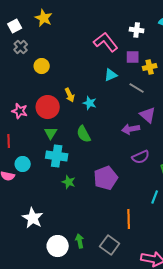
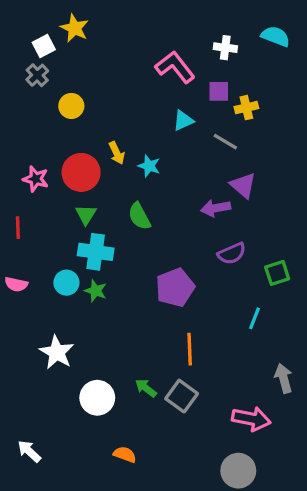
white square: (15, 26) -> (44, 46), moved
cyan circle: (23, 164) -> (66, 283), moved
green star: (69, 182) -> (96, 291), moved
orange line: (129, 219) -> (190, 349), moved
green arrow: (80, 241) -> (146, 388), moved, turned -40

